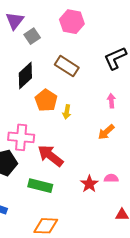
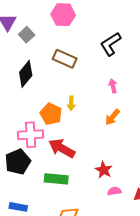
orange pentagon: (46, 100) -> (51, 114), moved
pink semicircle: (111, 178) -> (114, 191), moved

